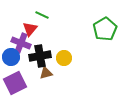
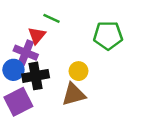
green pentagon: (105, 29) -> (108, 35), moved, turned 30
black cross: (40, 56) -> (36, 76), moved
brown triangle: (46, 73) -> (74, 94), moved, size x1.5

